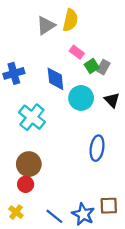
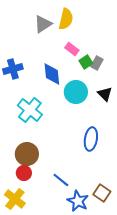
brown square: (109, 206) -> (102, 193), turned 36
yellow cross: (16, 212) -> (15, 199), size x1.5
blue line: (54, 216) -> (61, 180), moved

